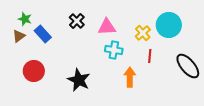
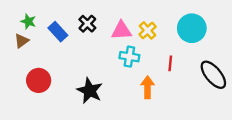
yellow cross: (143, 33) -> (148, 30), moved
blue rectangle: (43, 34) -> (58, 32), moved

